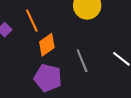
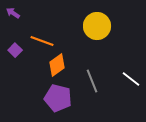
orange line: (32, 21) -> (42, 41), turned -45

